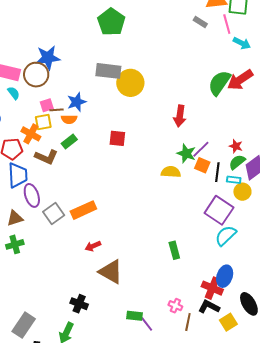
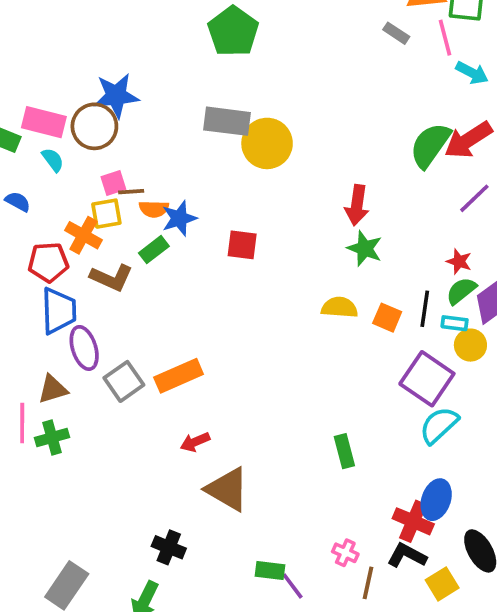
blue star: (77, 102) -> (179, 218), moved
purple line: (201, 149) -> (474, 198), moved
green star: (186, 153) -> (365, 248), moved
orange square: (202, 165) -> (387, 318), moved

